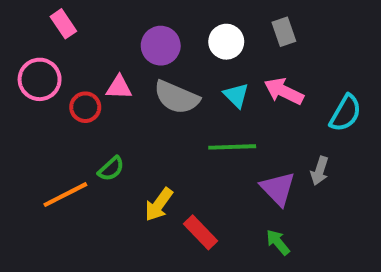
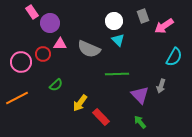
purple circle: (161, 46) -> (50, 23), moved
pink circle: (40, 79) -> (21, 62), moved
pink arrow: (284, 91) -> (164, 26), moved, turned -60
cyan triangle: (236, 95) -> (118, 40), moved
orange line: (65, 195) -> (17, 98), moved

